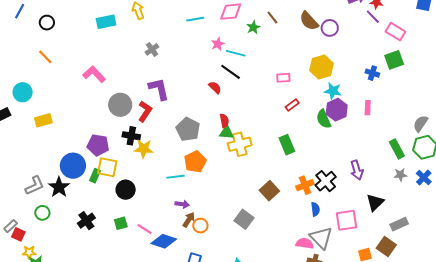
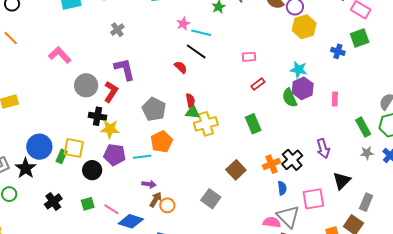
yellow hexagon: (322, 67) -> (304, 27), moved
pink rectangle: (368, 108) -> (335, 99), moved
purple pentagon: (98, 145) -> (115, 155), moved
gray rectangle: (399, 224) -> (366, 202), turned -42

